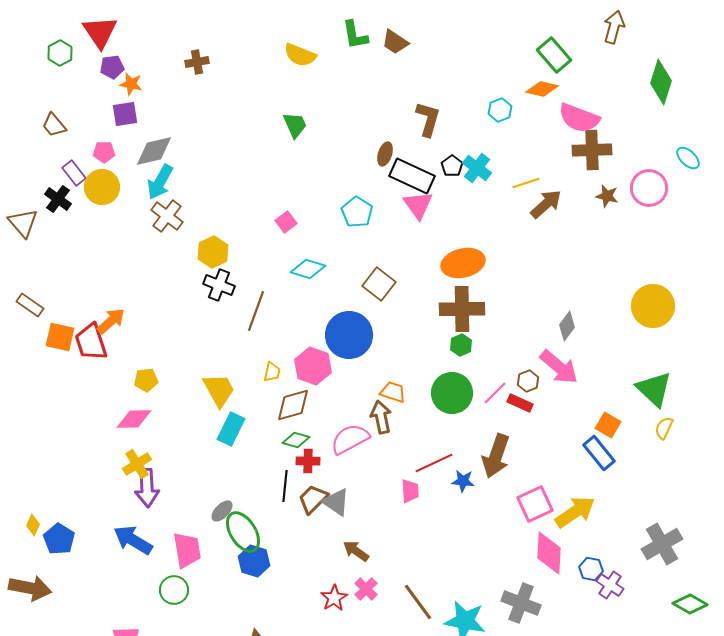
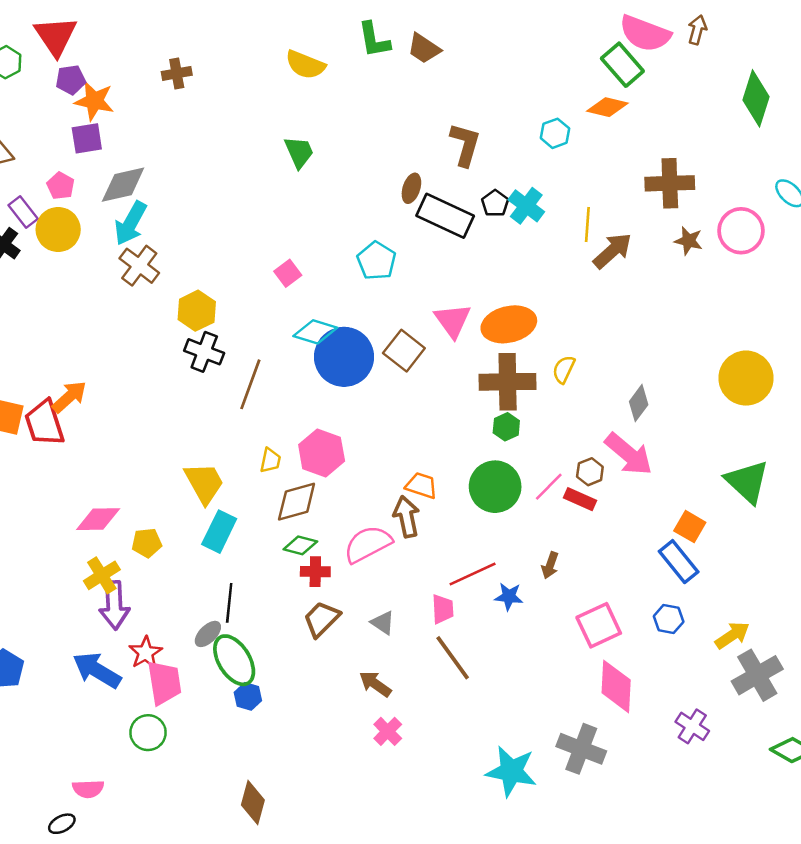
brown arrow: (614, 27) -> (697, 30), size x0.7
orange star: (131, 84) -> (94, 101), size x1.4
pink semicircle: (579, 118) -> (645, 33), moved
pink pentagon: (104, 152) -> (61, 186), turned 30
yellow line: (526, 183) -> (587, 225), turned -68
pink triangle: (418, 205) -> (453, 321), moved
blue circle: (349, 335) -> (344, 357), moved
yellow pentagon: (146, 380) -> (147, 543), moved
yellow semicircle: (664, 428) -> (564, 369), moved
brown arrow: (496, 456) -> (550, 565), size x0.5
black line: (285, 486) -> (229, 603), moved
gray triangle: (336, 502) -> (383, 623), moved, size x0.7
yellow arrow: (575, 512) -> (732, 635), moved, size x0.7
blue hexagon: (254, 561) -> (248, 696), size x0.7
blue hexagon: (591, 569) -> (669, 619), moved
red star: (334, 598) -> (146, 653), moved
brown line: (418, 602) -> (453, 658), moved

